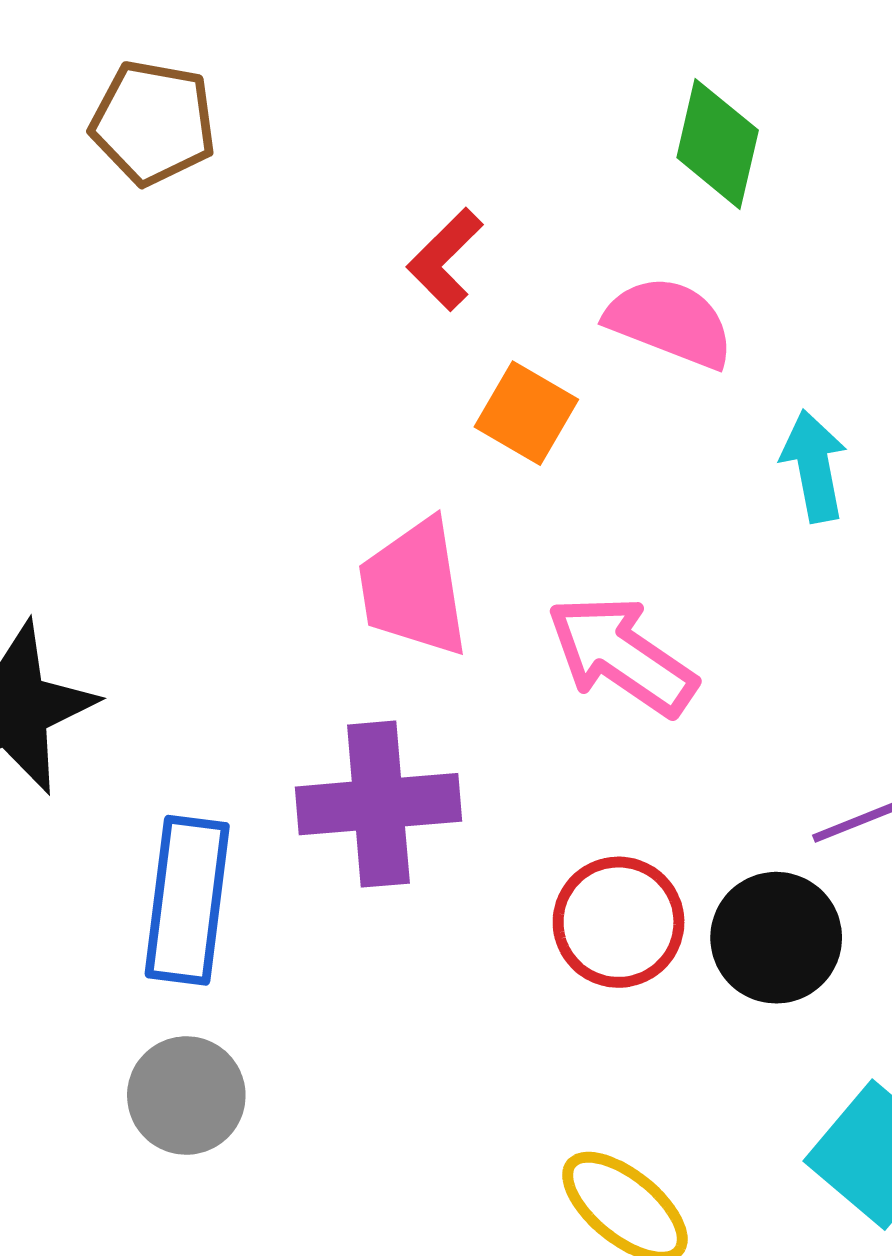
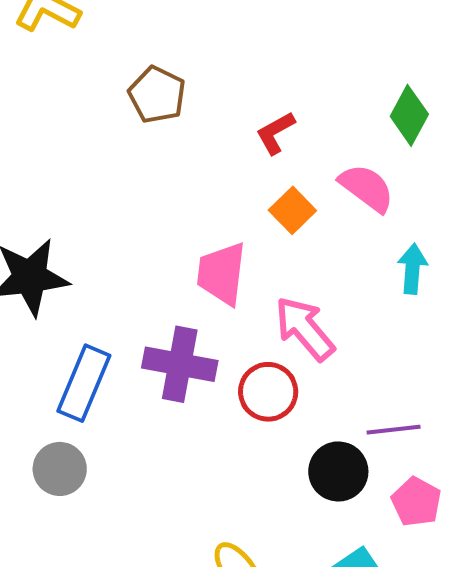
brown pentagon: (153, 123) -> (157, 95), moved
red circle: (619, 922) -> (268, 392), moved

